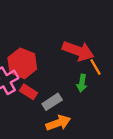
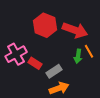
red hexagon: (22, 63) -> (45, 25), moved
orange line: (95, 67) -> (89, 51), moved

